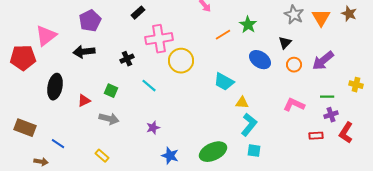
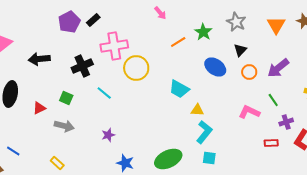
gray star: (294, 15) -> (236, 22), moved
purple pentagon: (90, 21) -> (69, 22), moved
black cross: (127, 59) -> (82, 66), size x1.5
green line: (327, 97) -> (273, 100), moved, turned 56

